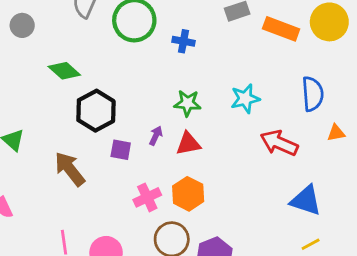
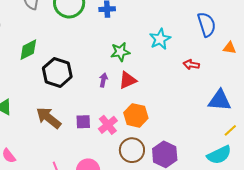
green diamond: (64, 71) -> (28, 50), turned -55
orange triangle: (336, 133) -> (230, 48), turned 32
red arrow: (279, 143) -> (191, 65), size x0.6
purple square: (121, 150) -> (83, 122), moved

